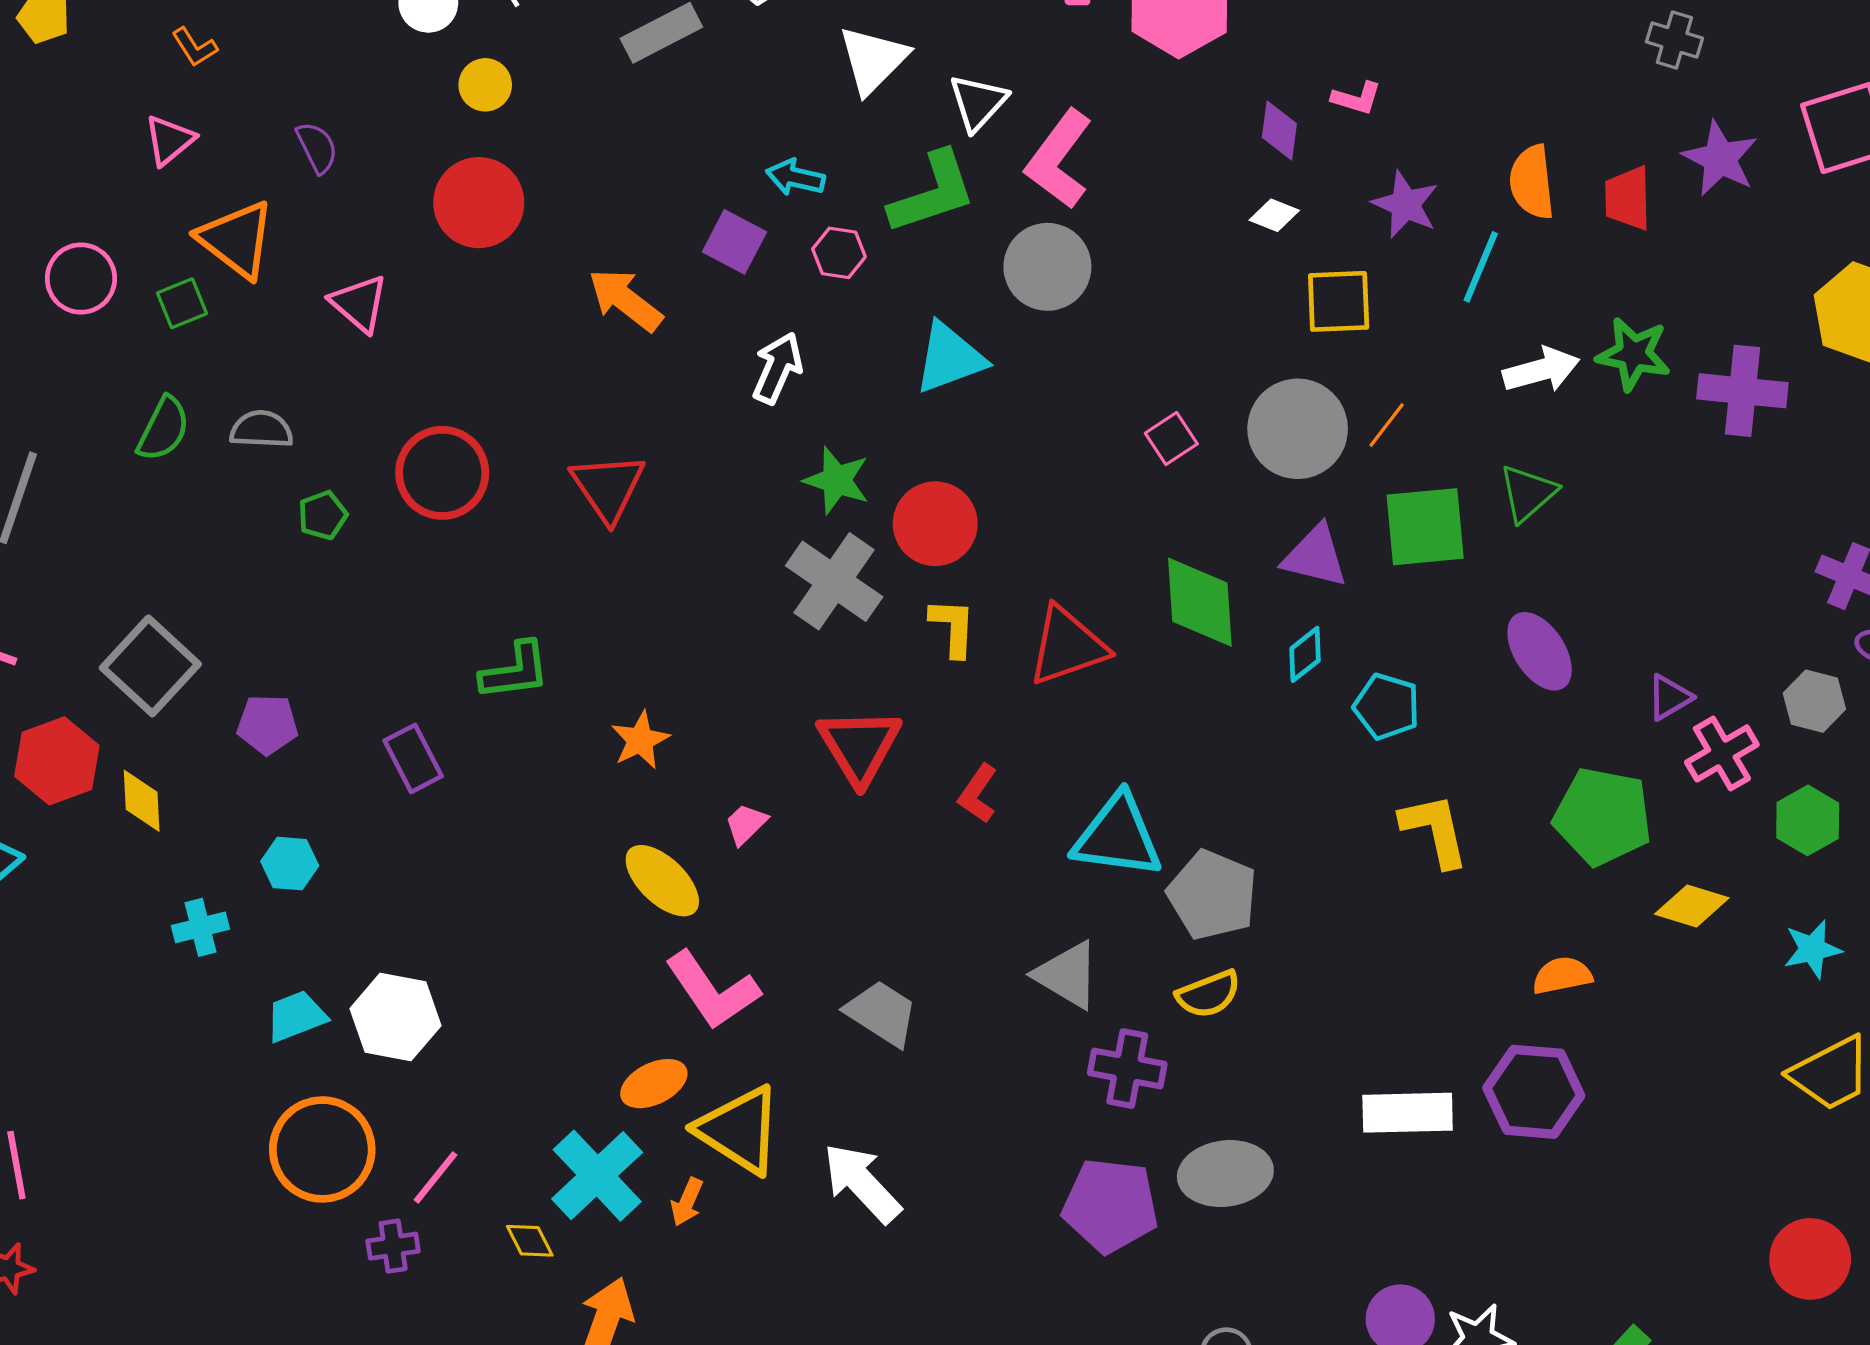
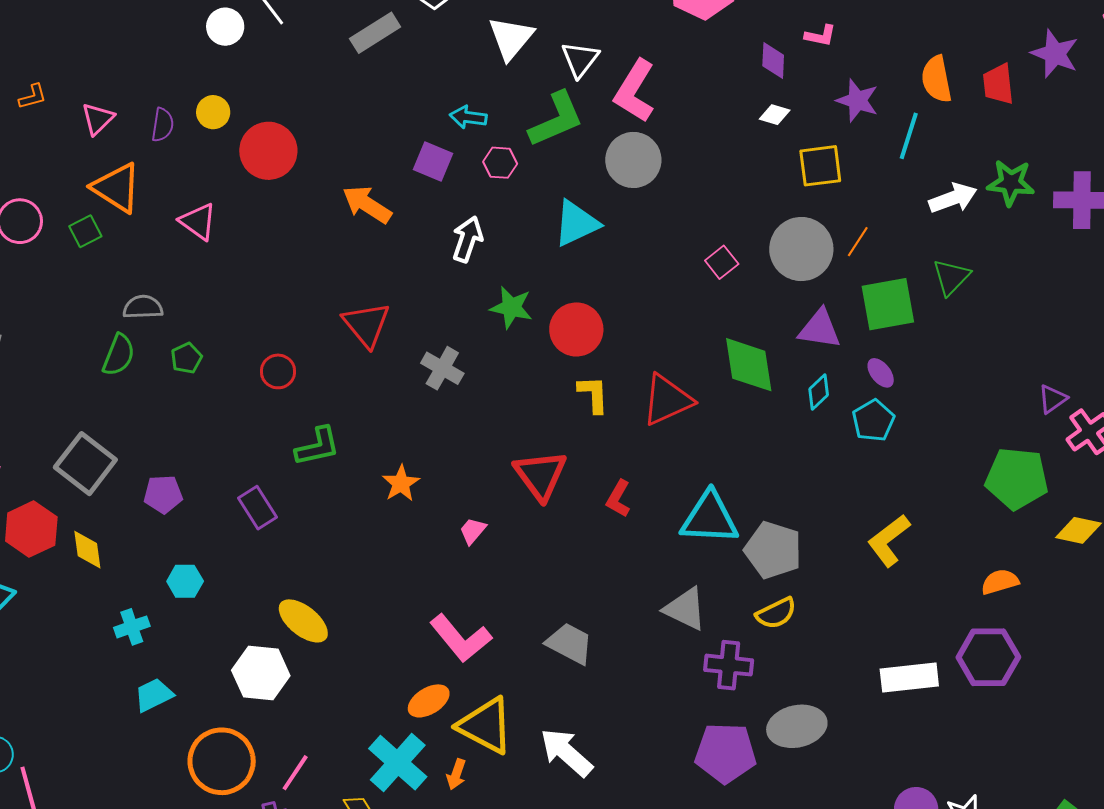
orange L-shape: (195, 47) -> (33, 97), moved, turned -68
yellow circle: (485, 85) -> (213, 112), moved
pink triangle: (169, 140) -> (98, 119), moved
purple semicircle: (317, 148) -> (162, 125), turned 40
green semicircle: (163, 429) -> (119, 355), moved
red circle: (442, 473) -> (278, 371), moved, size x0.6
gray cross: (834, 581) -> (442, 368), moved, size x0.7
purple ellipse: (1540, 651) -> (881, 373), moved, size x0.6
cyan pentagon: (1387, 707) -> (873, 421), turned 30
yellow L-shape: (1435, 830) -> (889, 540), moved, turned -110
yellow ellipse: (662, 881) -> (303, 621), moved
cyan trapezoid: (296, 1016) -> (154, 695), moved

